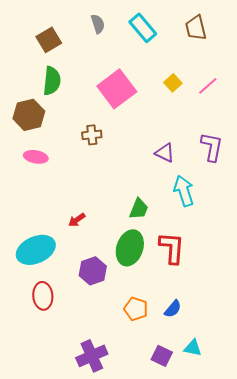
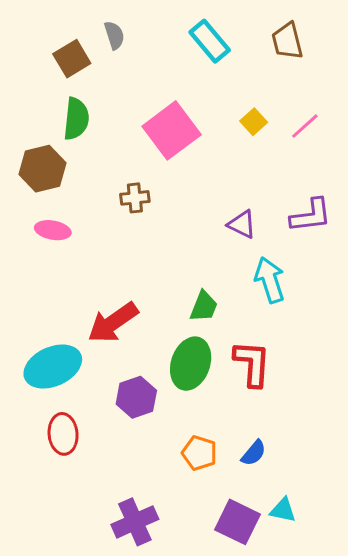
gray semicircle: (98, 24) -> (114, 35), moved
purple L-shape: (212, 147) -> (311, 216), turned 72
red arrow: (77, 220) -> (113, 323), size x2.0
purple square: (162, 356) -> (237, 522), size x1.4

